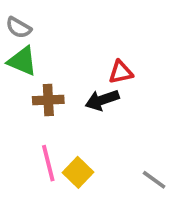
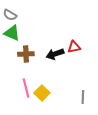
red triangle: (121, 72) -> (74, 47), moved
gray line: (154, 180) -> (83, 97), turned 56

